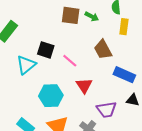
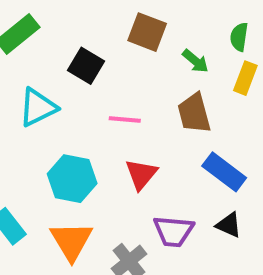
green arrow: (92, 16) -> (195, 61), moved
black square: (46, 50) -> (86, 66), moved
pink line: (70, 61) -> (125, 120), turned -49

